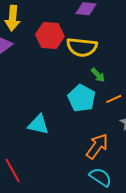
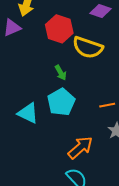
green arrow: (98, 75) -> (61, 73), moved
cyan pentagon: (82, 98) -> (61, 102), moved

